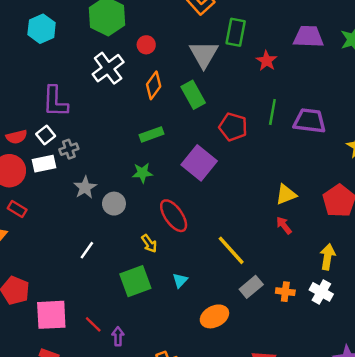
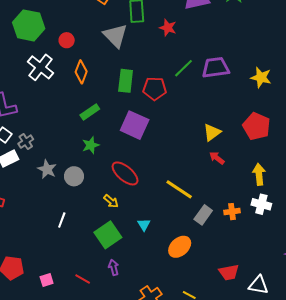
green rectangle: (193, 95) -> (126, 81), moved, turned 50
green line: (272, 112) -> (183, 68), turned 50
pink square: (51, 315) -> (47, 280), size x0.5
purple arrow: (118, 336) -> (114, 267), moved

